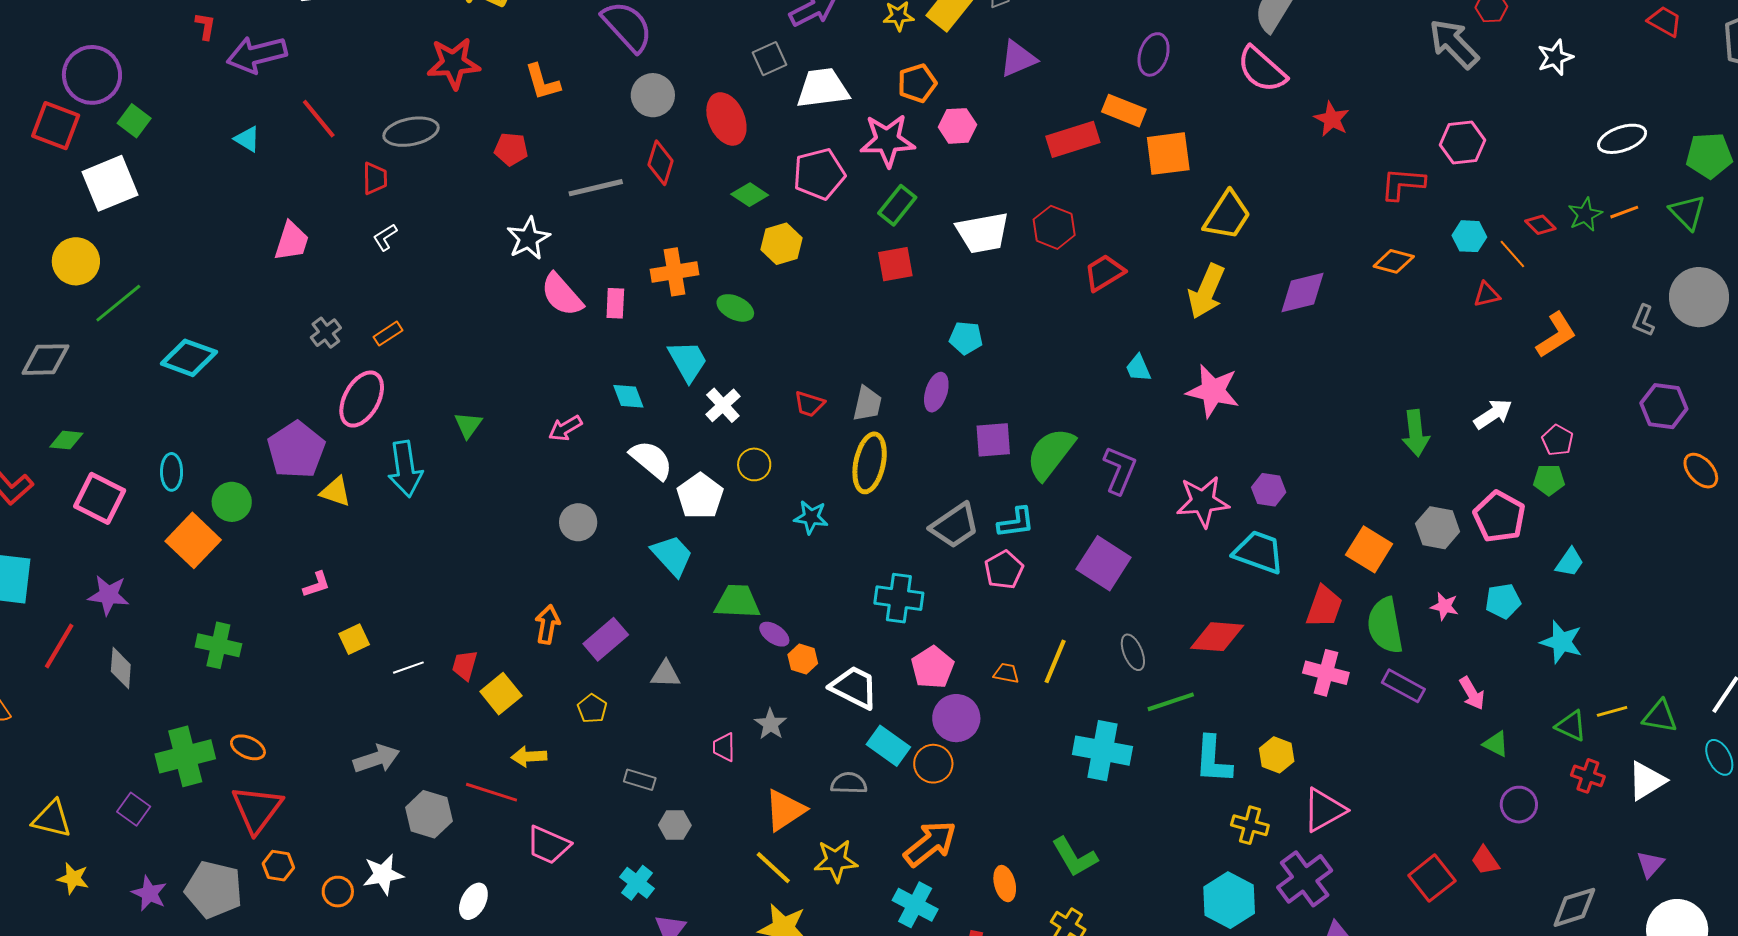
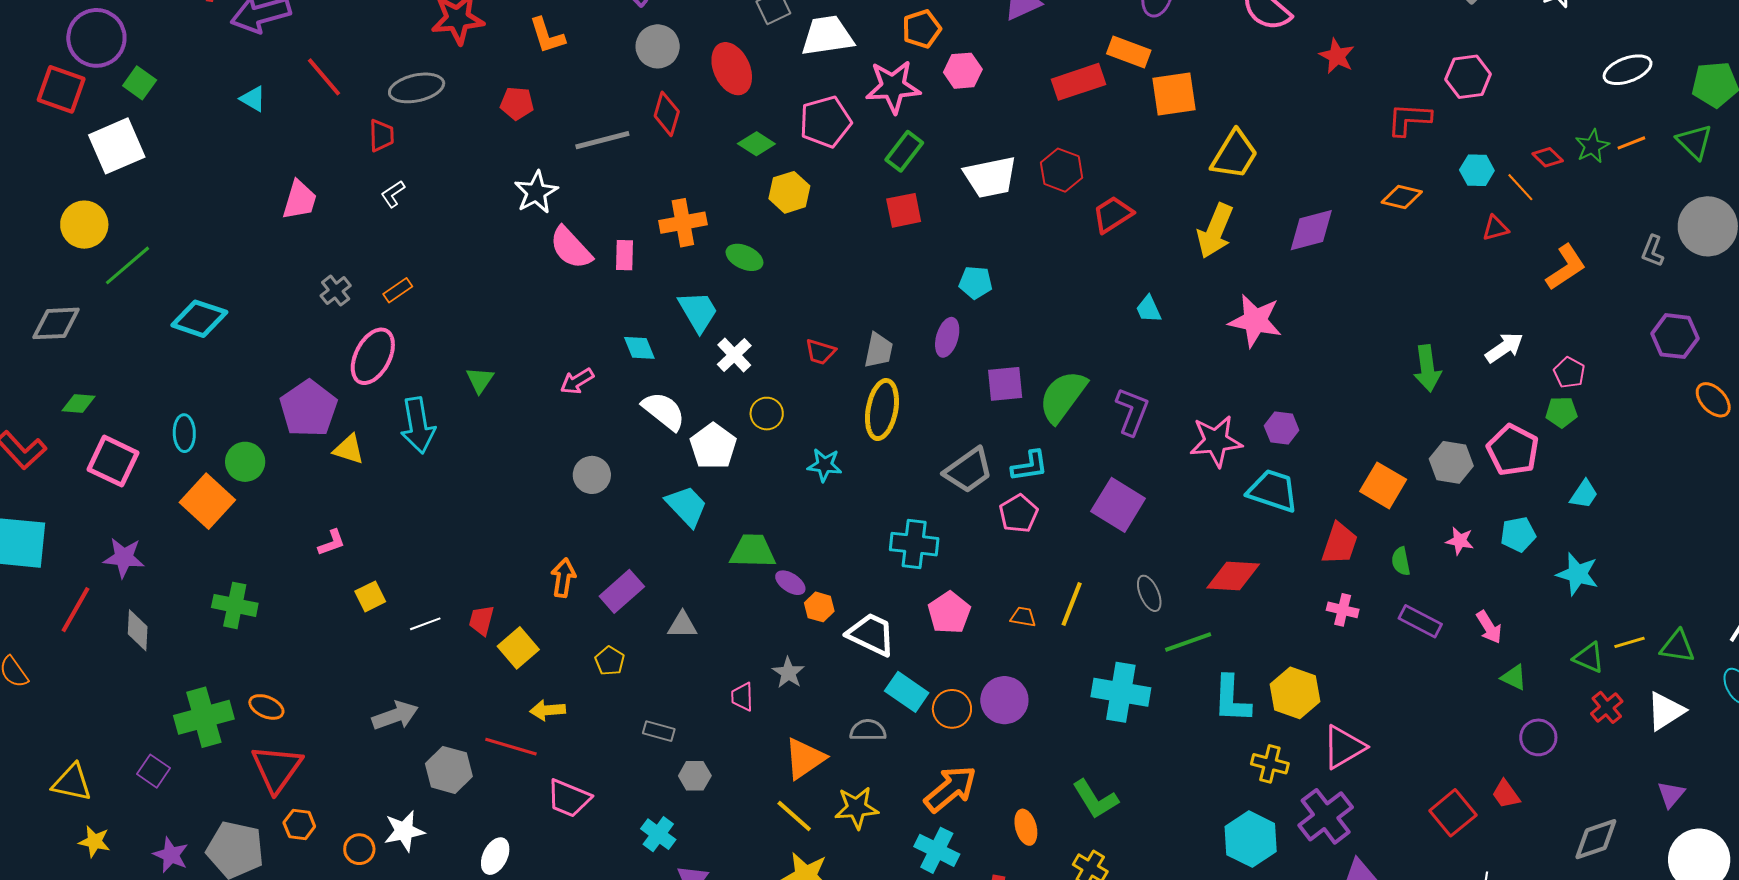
pink star: (1213, 391) -> (1255, 321), moved
green semicircle: (1385, 626) -> (1401, 561), size x0.5
pink cross: (1326, 673) -> (1343, 610), size x0.7
purple circle: (956, 718) -> (1004, 700), moved
yellow hexagon: (1277, 755) -> (1295, 693), size x1.4
red cross: (1588, 776) -> (1607, 707), turned 32

